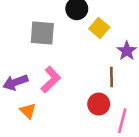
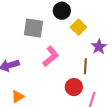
pink L-shape: (51, 80) -> (51, 56), moved
orange triangle: (28, 111) -> (18, 97), moved, turned 40

